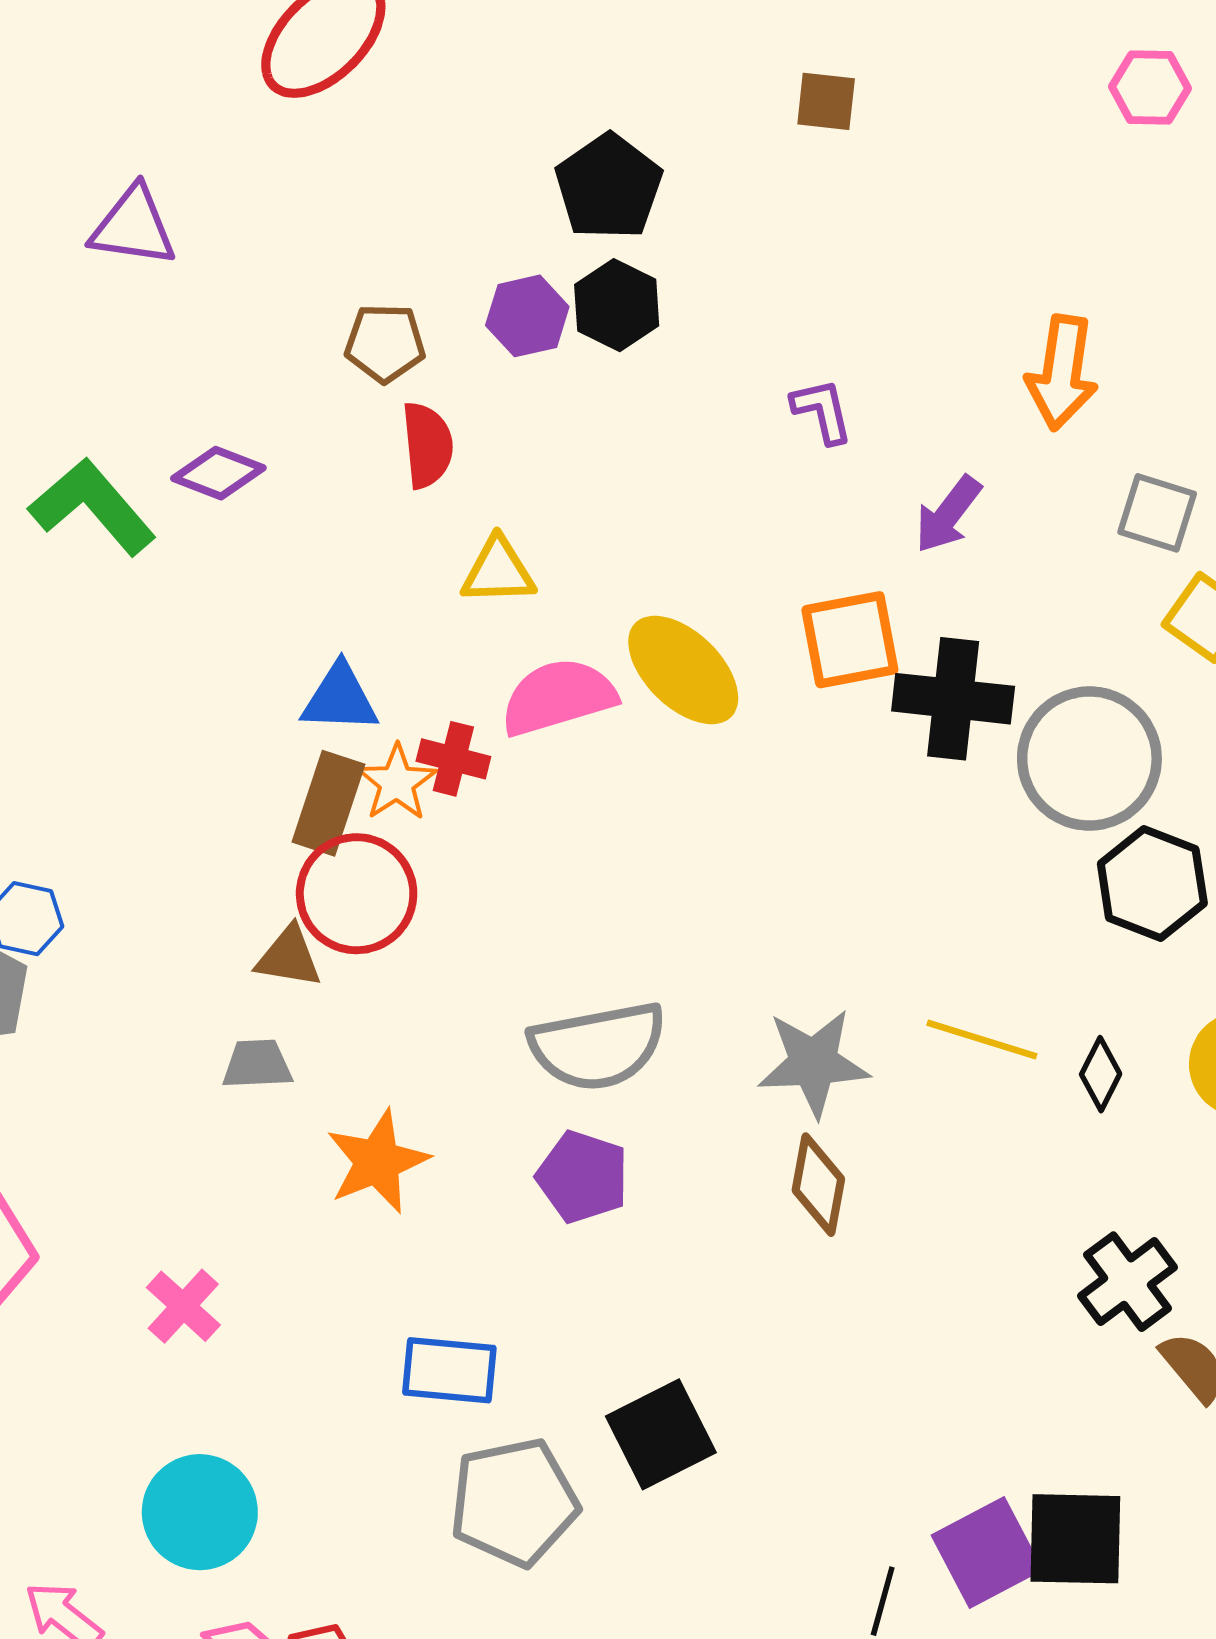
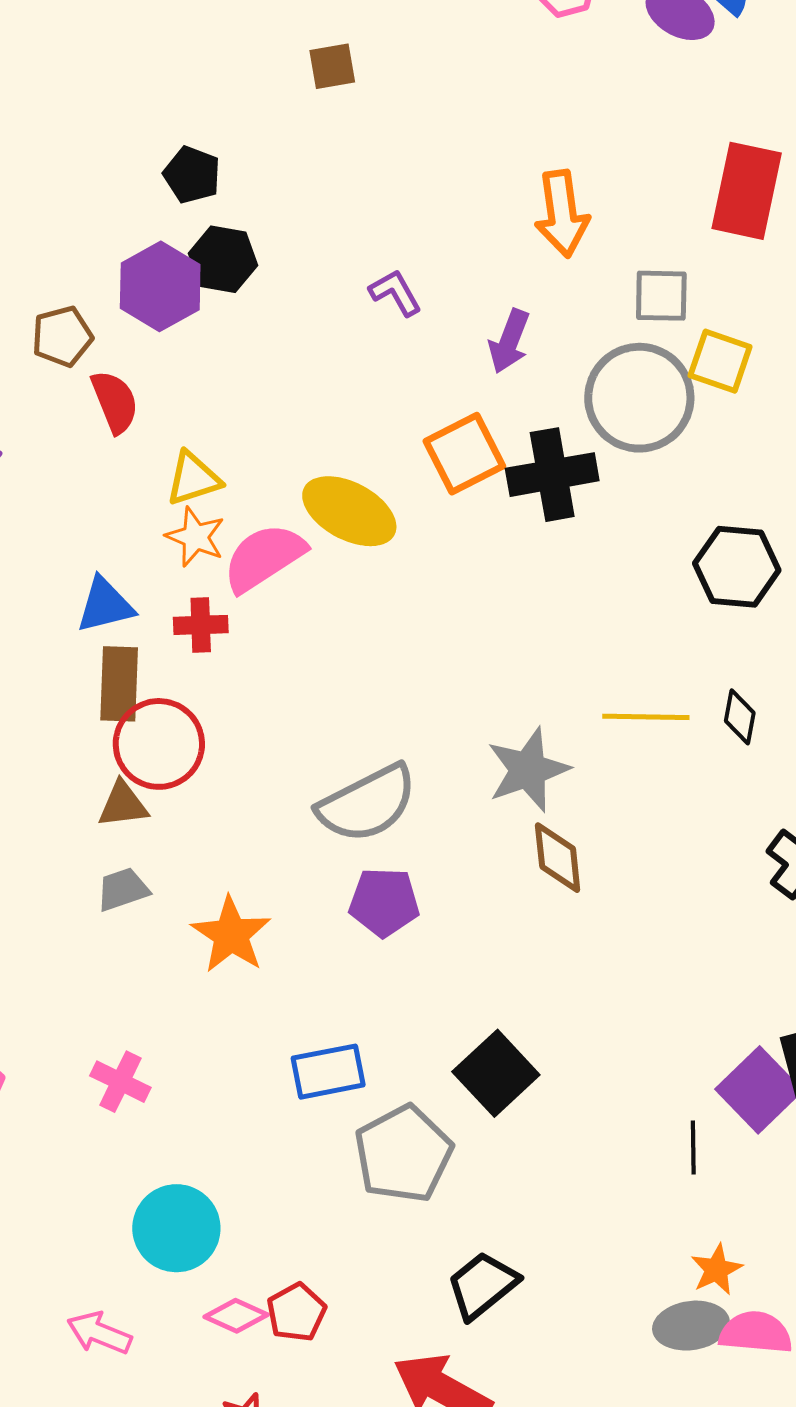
black pentagon: (609, 187) -> (192, 175), size x0.7
purple hexagon: (527, 316) -> (160, 286), size x1.4
gray circle: (1089, 759) -> (639, 398), moved
orange star: (397, 783) -> (195, 537), moved

